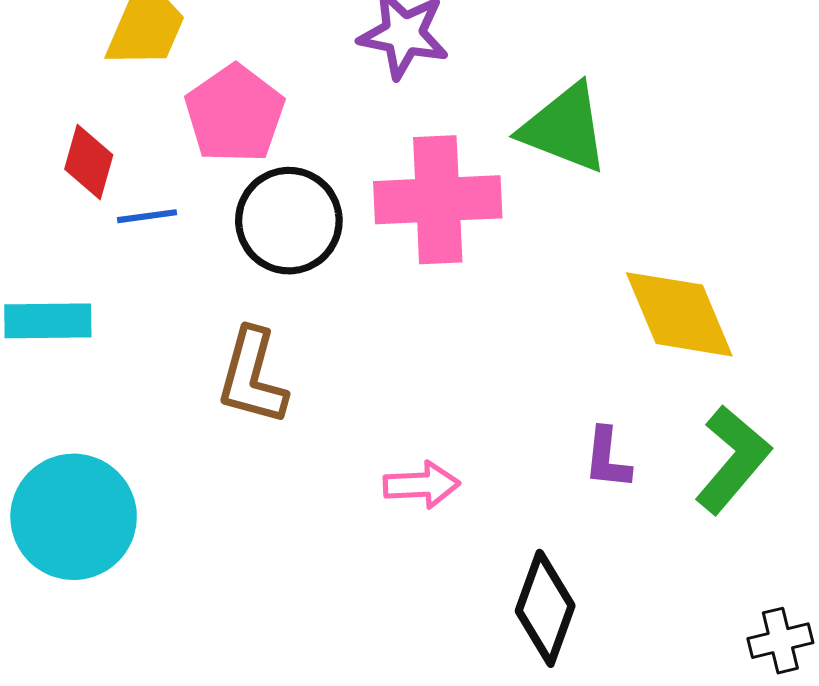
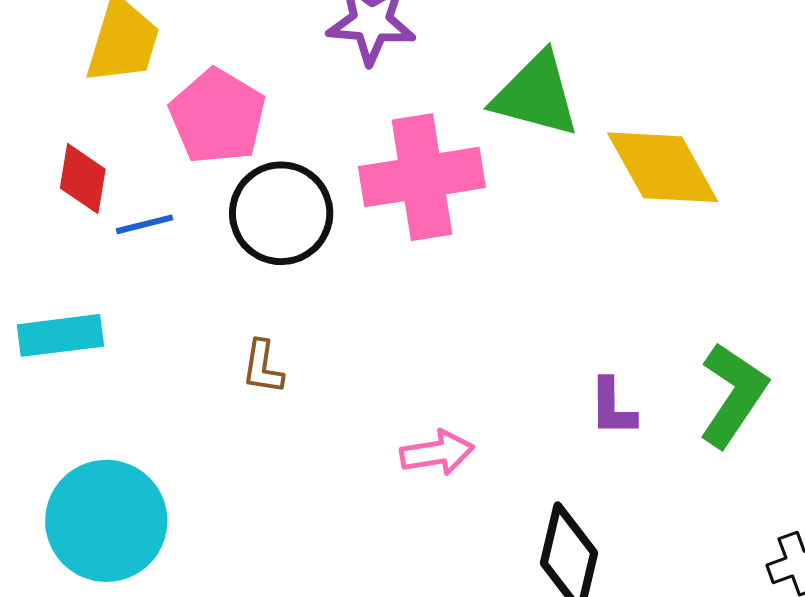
yellow diamond: (679, 314) -> (663, 167), moved
brown L-shape: (252, 377) -> (263, 367), size x0.6

